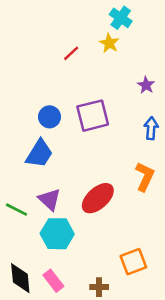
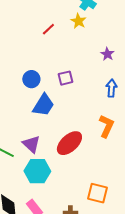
purple square: (93, 116) -> (65, 78), size x0.6
blue trapezoid: (39, 154) -> (43, 105), moved
orange square: (133, 262) -> (97, 193), turned 35

